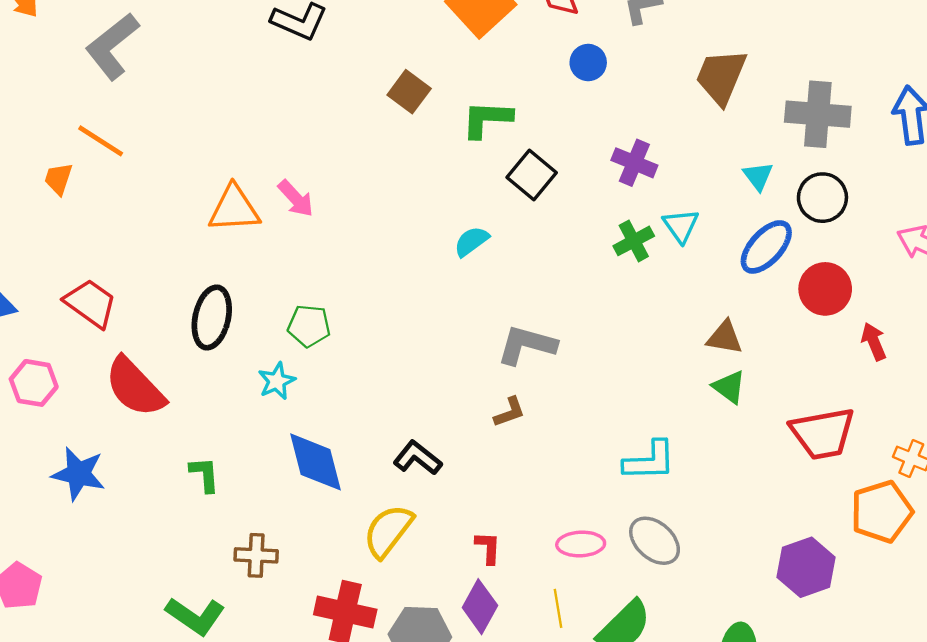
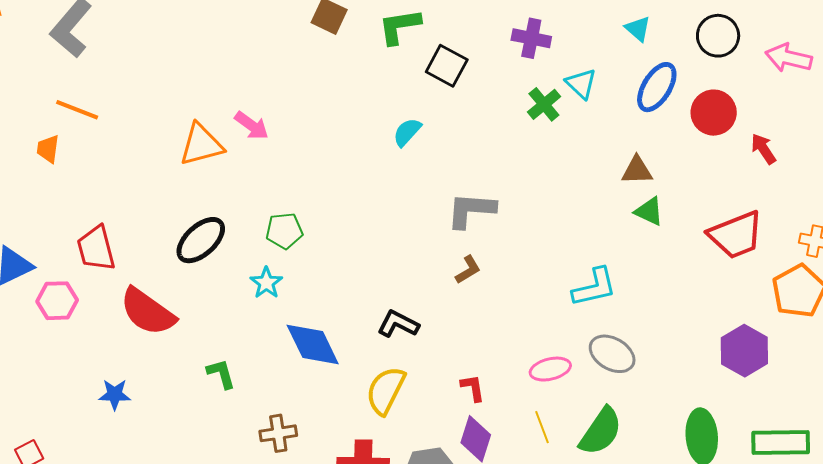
black circle: (822, 198) -> (718, 36), moved
red trapezoid: (91, 303) -> (96, 249), turned -129
black ellipse: (212, 318) -> (201, 240), turned 46
pink hexagon: (34, 383) -> (57, 301), moved
blue star: (78, 474) -> (115, 394), size x0.7

